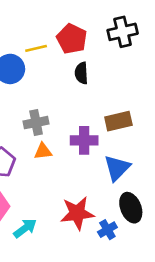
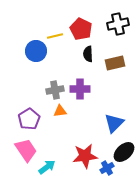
brown rectangle: (118, 121) -> (115, 63), moved
purple cross: (84, 140) -> (80, 89), moved
black ellipse: (131, 208) -> (124, 152), turned 70

